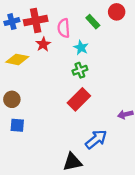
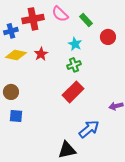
red circle: (117, 12) -> (108, 37), moved
blue cross: (12, 22) -> (11, 31), moved
pink semicircle: (64, 28) -> (60, 14), moved, turned -42
red star: (43, 44) -> (41, 54), moved

